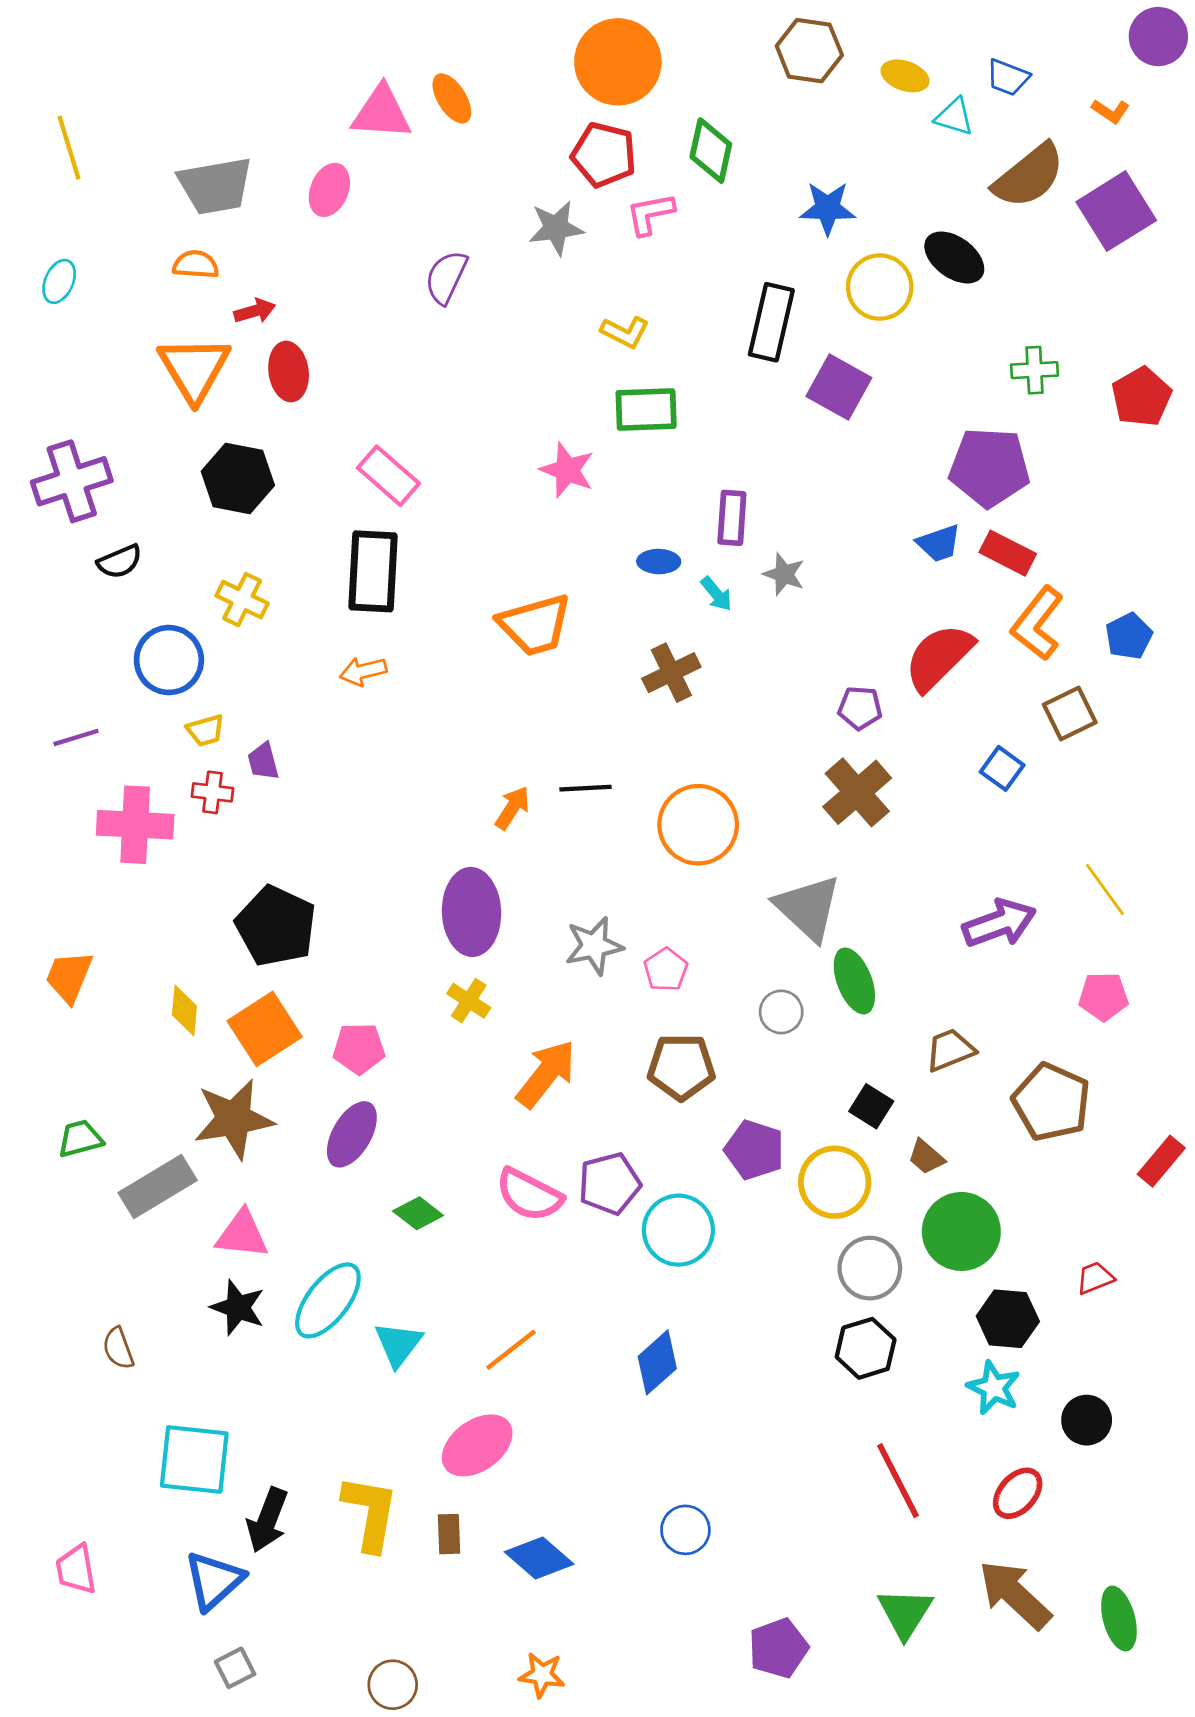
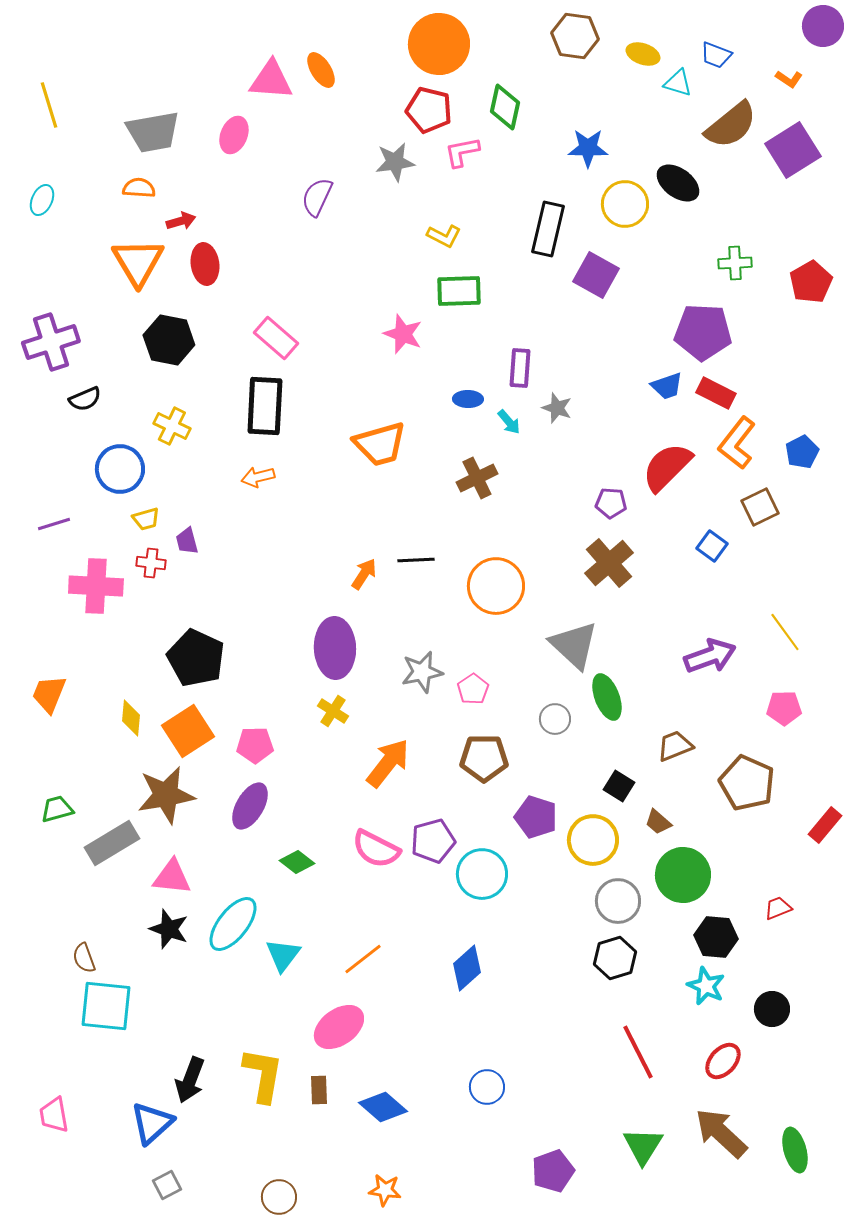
cyan square: (194, 1460) -> (106, 1006), moved

